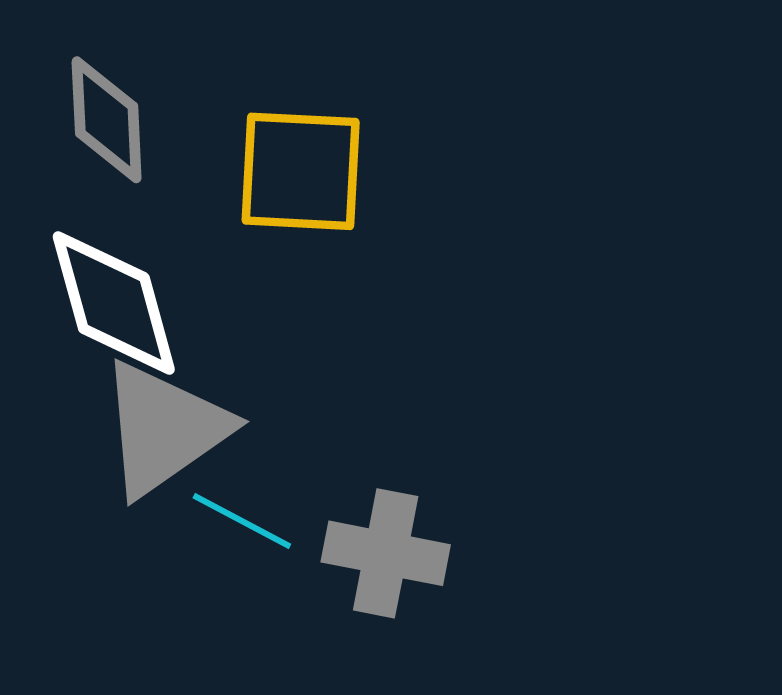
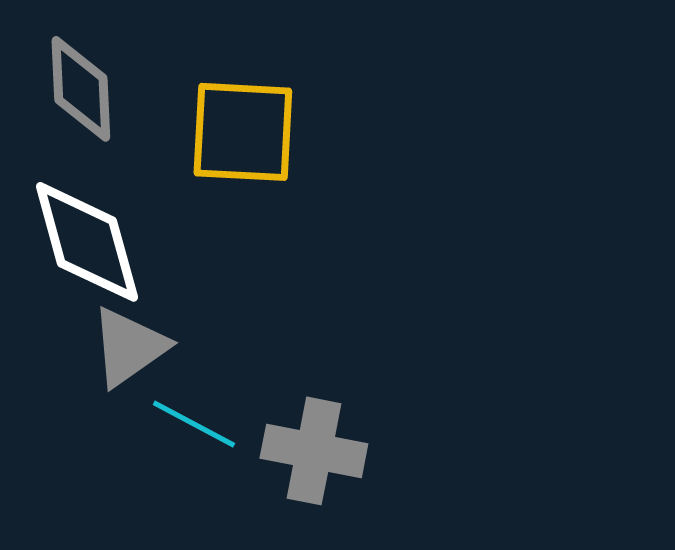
gray triangle: (164, 429) -> (129, 347), size x0.7

